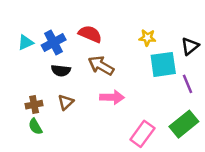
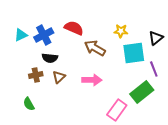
brown arrow: (101, 66) -> (95, 48), moved
brown triangle: (66, 102) -> (59, 77), moved
brown cross: (34, 105) -> (36, 75), moved
green rectangle: (184, 124) -> (142, 92), moved

